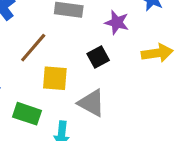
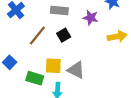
black square: (98, 57) -> (64, 35), moved
yellow square: (55, 78) -> (53, 66), moved

